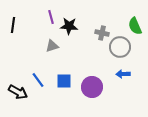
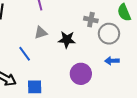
black star: (69, 26) -> (67, 40), moved
blue line: (38, 80) -> (25, 54), moved
blue square: (64, 81) -> (35, 87), moved

